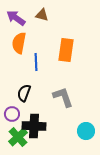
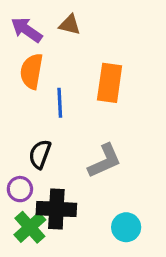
gray L-shape: (63, 97) -> (105, 161), turned 85
cyan circle: (86, 131) -> (126, 227), moved

